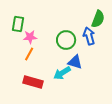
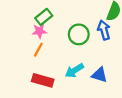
green rectangle: (18, 24) -> (44, 17), moved, turned 42
blue triangle: (75, 62) -> (100, 75), moved

